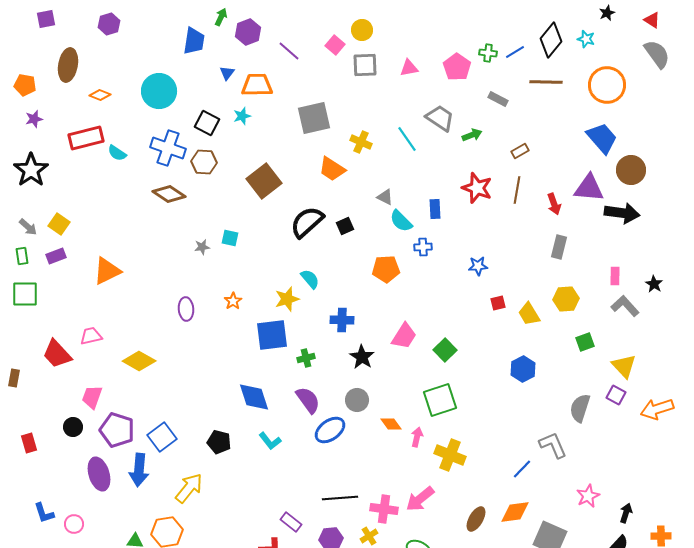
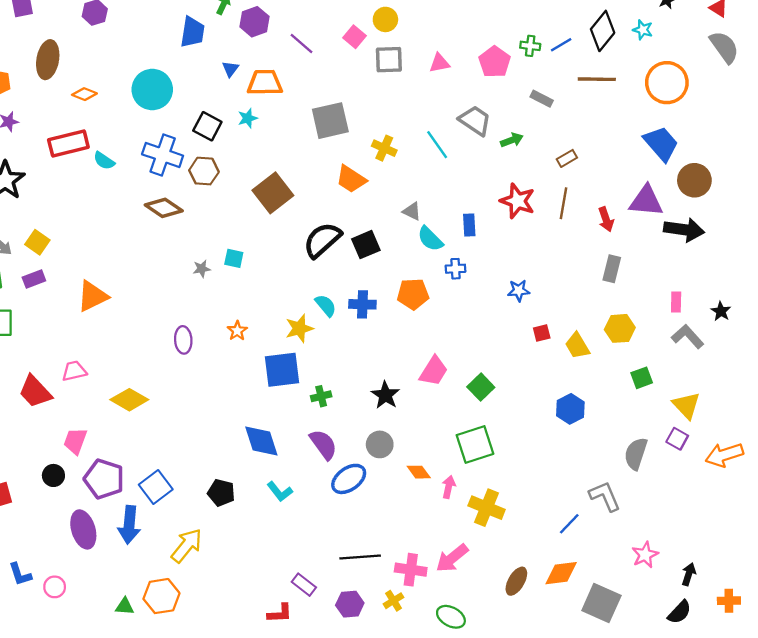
black square: (345, 226) -> (366, 245), size x1.4
blue cross: (342, 320) -> (362, 304), moved

